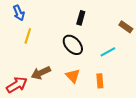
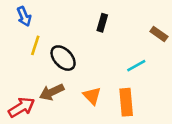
black ellipse: (73, 45) -> (63, 58), moved
orange rectangle: (100, 81) -> (126, 102), size x1.5

